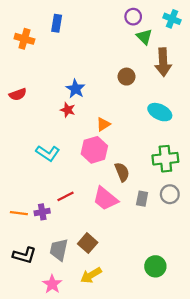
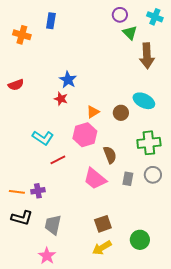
brown circle: (127, 77) -> (121, 113), moved
red line: (65, 196) -> (58, 160), moved
brown square: (88, 243) -> (103, 224), moved, turned 30
black L-shape: (24, 255) -> (22, 218), moved
yellow arrow: (91, 275) -> (102, 248), moved

